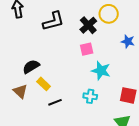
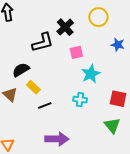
black L-shape: (53, 21) -> (43, 42), moved
black cross: (88, 25) -> (65, 27), moved
cyan star: (101, 71) -> (91, 74), turned 30

